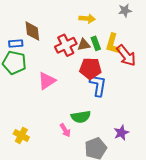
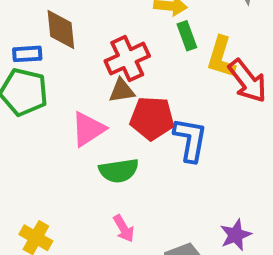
green rectangle: (96, 43) -> (187, 36), moved
brown triangle: (84, 45) -> (122, 91), moved
red pentagon: (90, 68) -> (152, 118), moved
green semicircle: (81, 117) -> (119, 171), moved

